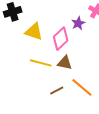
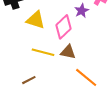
brown line: (57, 91) -> (29, 80), moved

